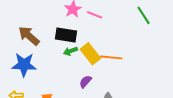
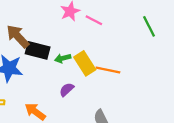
black rectangle: (66, 35) -> (38, 50), moved
purple semicircle: (85, 82) -> (67, 90), moved

